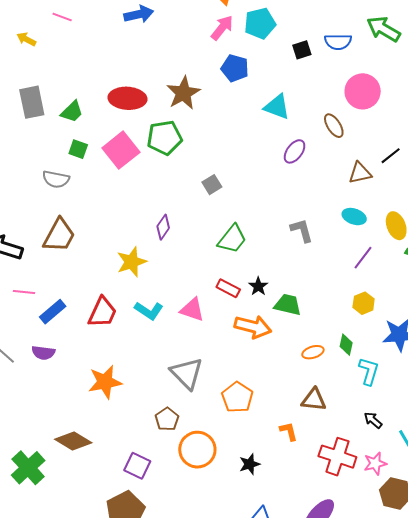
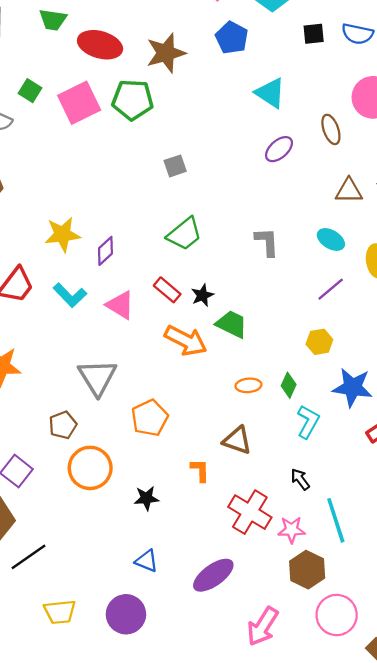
green trapezoid: (72, 112) -> (53, 20), moved, turned 40
purple diamond: (163, 227) -> (105, 251), moved

